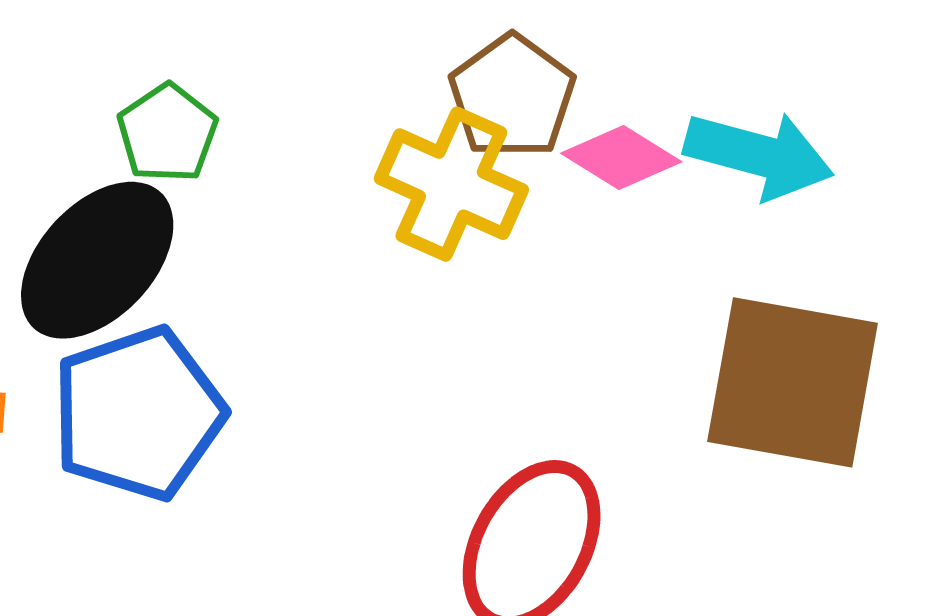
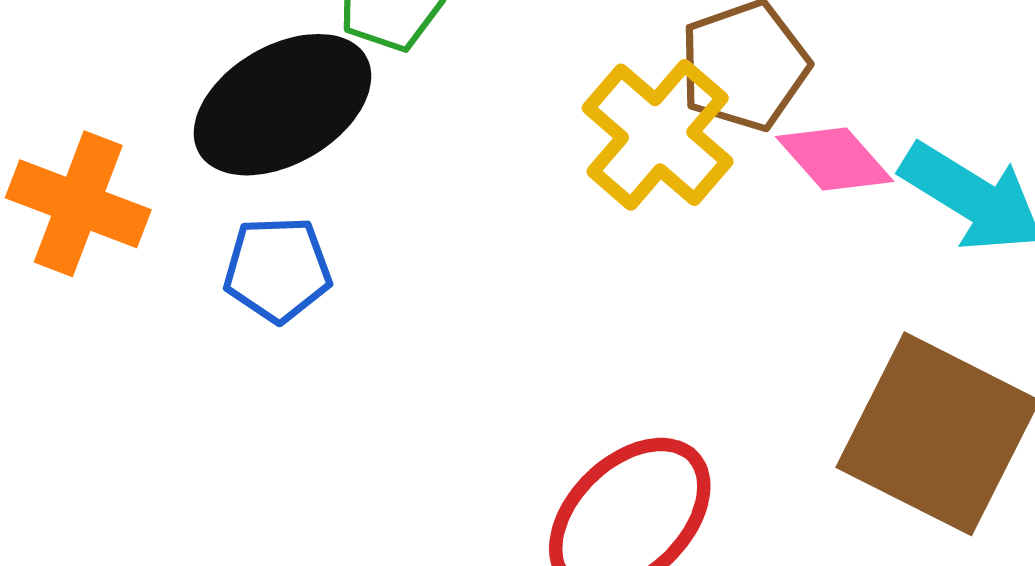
blue pentagon: (138, 413) -> (278, 269), size x0.6

